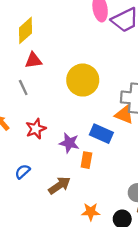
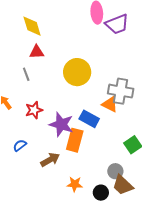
yellow diamond: (25, 30) -> (32, 26), turned -70
purple star: (69, 143) -> (61, 124), size x1.4
orange rectangle: (86, 160) -> (75, 140), size x1.6

